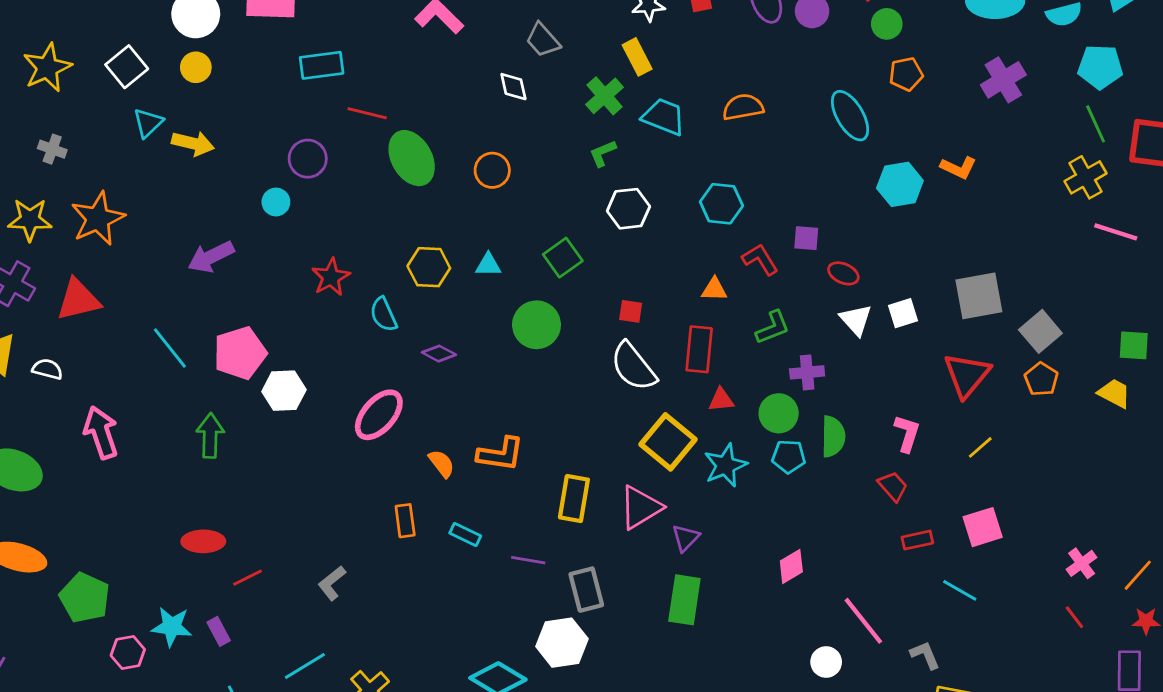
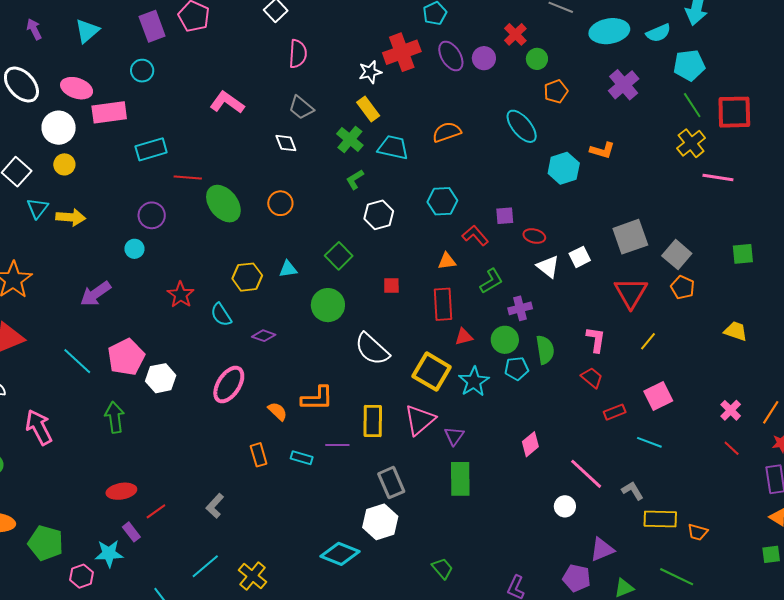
white semicircle: (633, 367) -> (372, 349), moved
yellow trapezoid: (1114, 393) -> (736, 331), moved
purple line: (528, 560) -> (337, 445), moved
purple rectangle: (219, 631) -> (131, 532), moved

